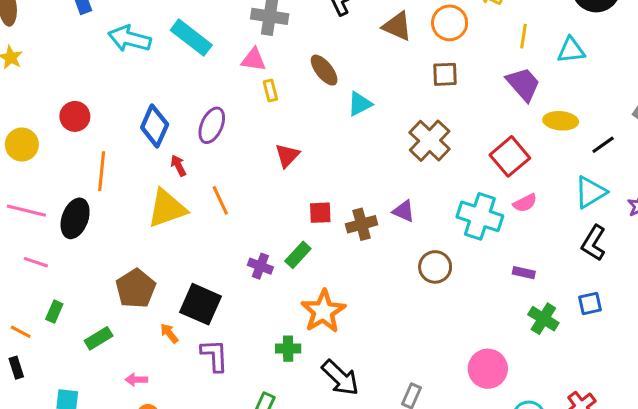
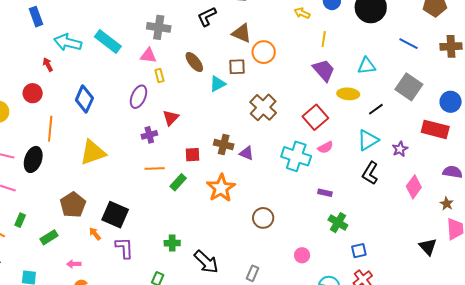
orange circle: (450, 23) -> (264, 52), moved
cyan triangle: (571, 50) -> (367, 66), moved
brown square: (445, 74) -> (237, 67), moved
purple ellipse: (212, 125) -> (138, 97), moved
red arrow: (178, 166) -> (48, 65), moved
orange line: (220, 200) -> (155, 168), moved, turned -66
brown cross: (362, 224) -> (224, 145), moved, turned 30
purple cross: (260, 266) -> (149, 135), moved, turned -35
brown circle: (435, 267) -> (263, 218), moved
blue square: (590, 304) -> (359, 251), moved
orange star: (323, 311) -> (221, 188), moved
pink circle: (488, 369) -> (302, 255), size x0.6

